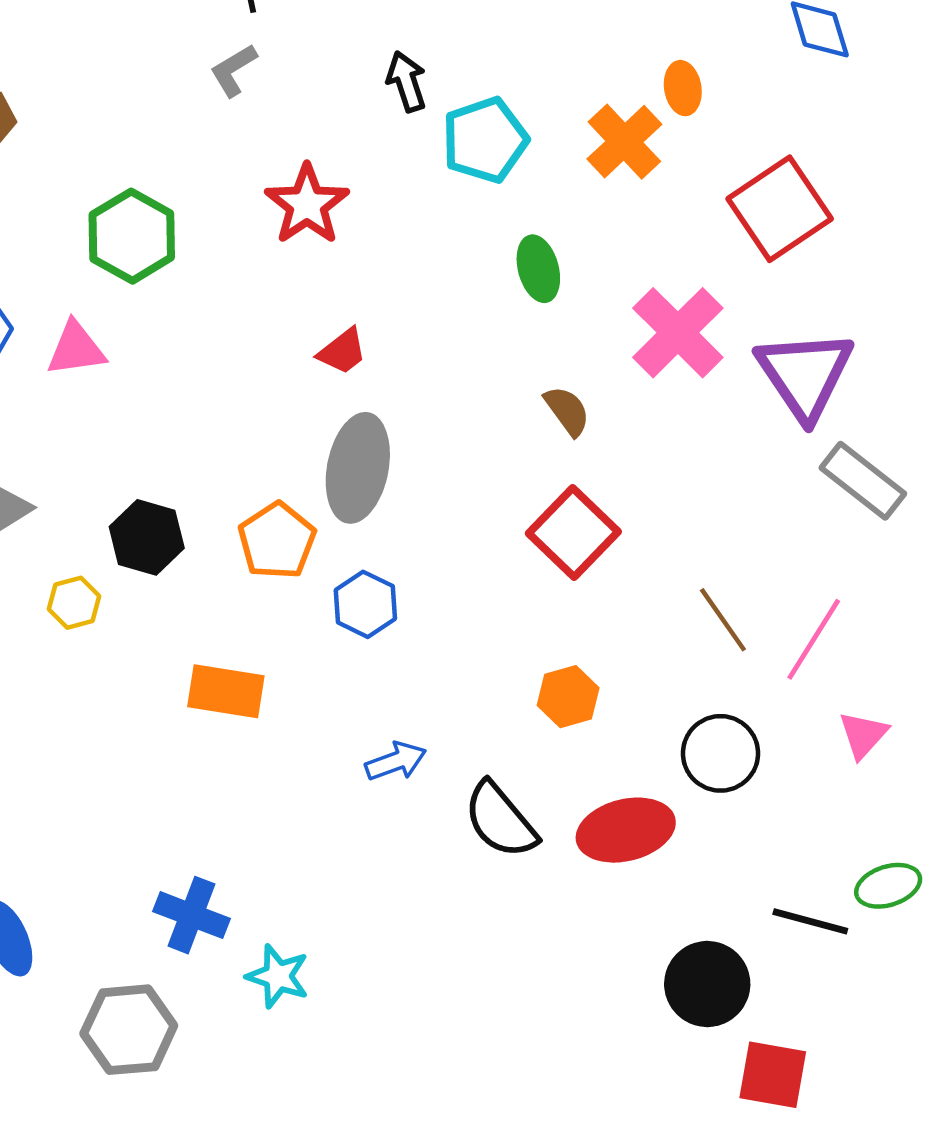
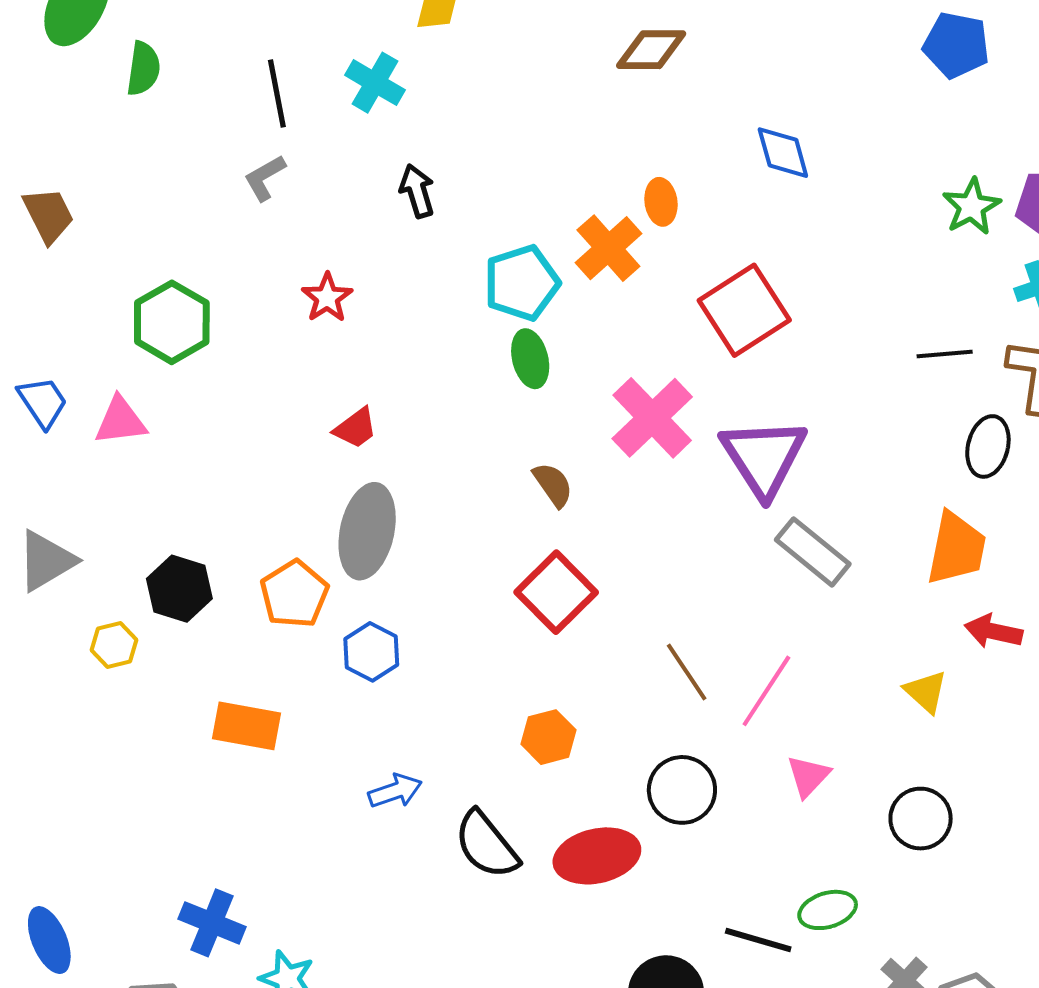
cyan pentagon: (485, 140) -> (522, 283), moved
red star: (307, 204) -> (327, 298), size x0.7

